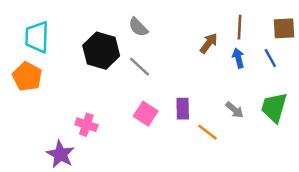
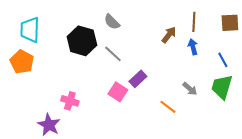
blue line: (270, 58) -> (223, 60), moved
purple rectangle: (183, 109) -> (138, 79), moved, turned 48

